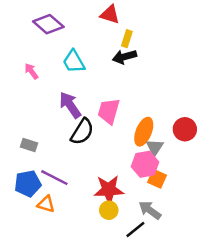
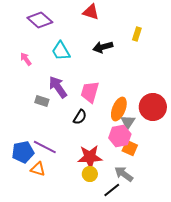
yellow rectangle: (127, 39) -> (137, 34), moved
red circle: (185, 129) -> (153, 107), size x1.4
black semicircle: (82, 132) -> (80, 117), moved, size x0.7
gray rectangle: (29, 145) -> (42, 101), moved

